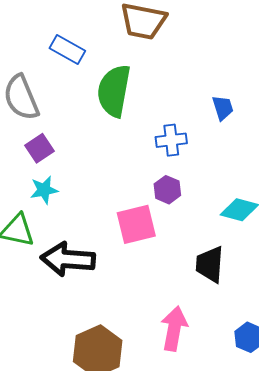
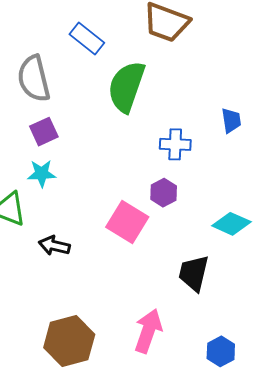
pink square: (136, 224) -> (127, 222), turned 36
black arrow: (68, 259) -> (54, 246), size x0.6

